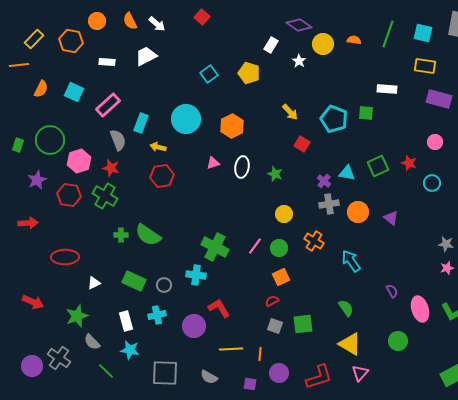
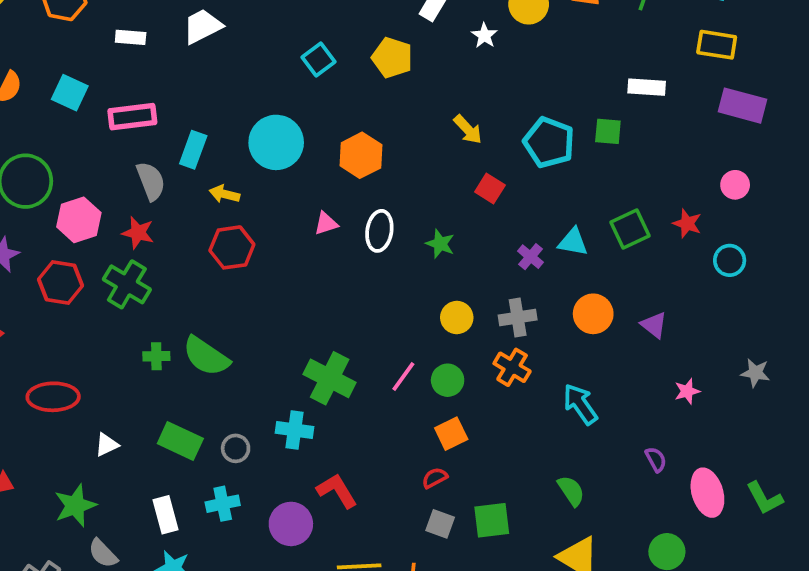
pink rectangle: (108, 105) -> (132, 117), turned 35
gray cross: (329, 204) -> (518, 318), moved
pink star: (447, 268) -> (687, 391), moved

